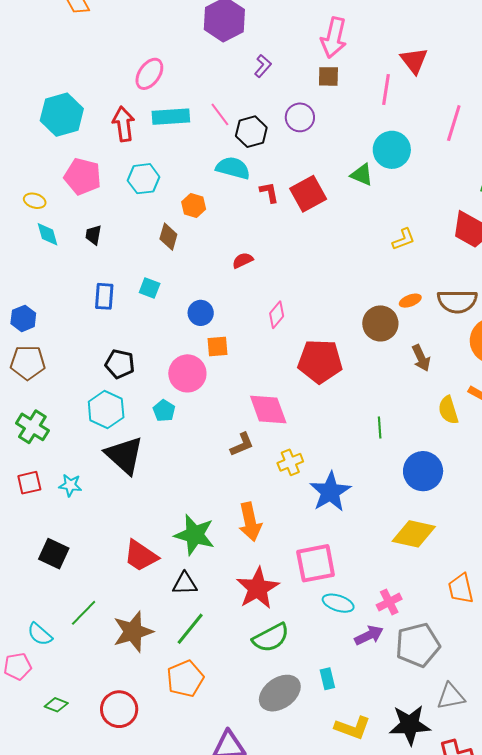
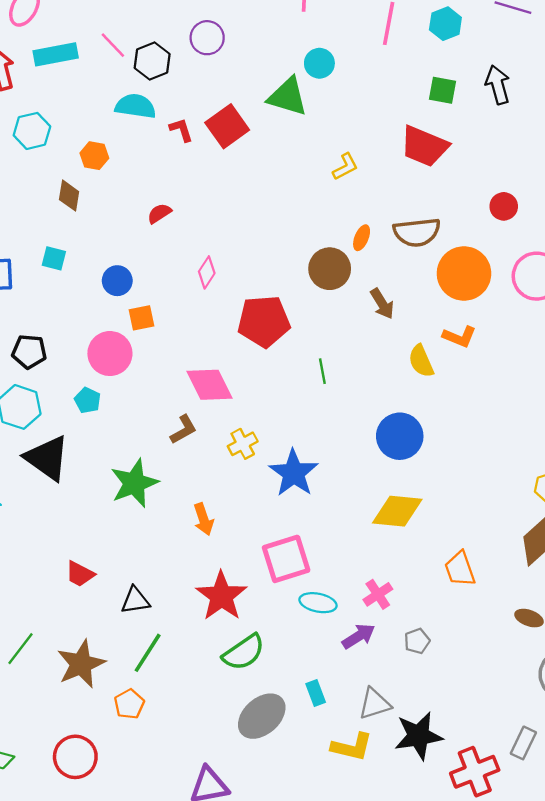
cyan circle: (392, 150) -> (319, 63), size x0.7
green triangle: (362, 175) -> (288, 97), size x1.5
orange ellipse: (410, 301) -> (362, 238), turned -40
green line: (380, 428) -> (322, 371), moved
orange arrow: (250, 522) -> (204, 519), size x0.7
green star: (195, 535) -> (134, 483), moved, turned -30
red trapezoid: (141, 556) -> (80, 574), size x0.7
gray pentagon: (418, 645) -> (417, 641), size x0.5
orange pentagon: (185, 679) -> (129, 704), moved, size x0.7
gray triangle: (451, 696) -> (375, 704), moved

